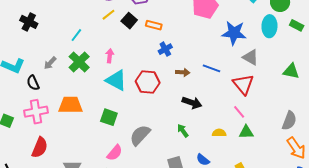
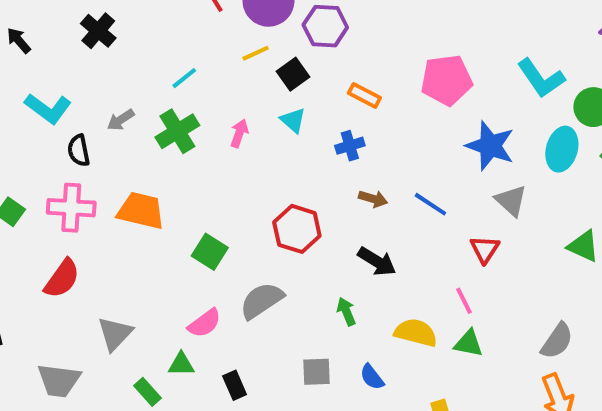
orange rectangle: (154, 25) -> (364, 95), moved
cyan triangle: (116, 80) -> (293, 120), moved, size x0.6
red hexagon: (148, 82) -> (297, 229), moved
red triangle: (243, 84) -> (485, 249), size x0.7
yellow semicircle: (219, 133) -> (416, 333), size x1.5

